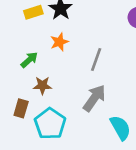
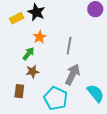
green arrow: (29, 60) -> (28, 54), moved
cyan pentagon: (50, 124) -> (56, 98), moved

